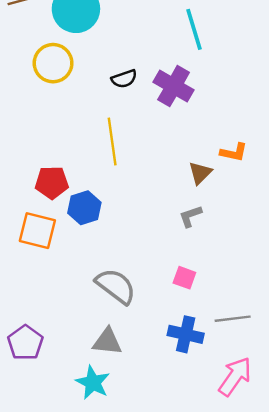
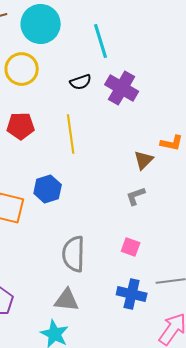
cyan line: (194, 29) -> (101, 41), moved
red pentagon: (52, 182) -> (21, 126), moved
gray semicircle: (116, 286) -> (74, 254), turned -126

